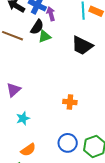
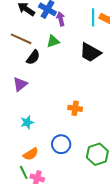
black semicircle: (37, 27) -> (33, 57), moved
purple triangle: (14, 90) -> (20, 84), moved
blue circle: (68, 143) -> (61, 144), moved

